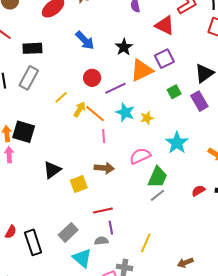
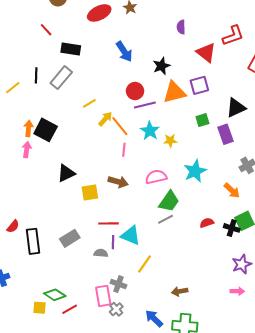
red circle: (92, 78) -> (135, 91), moved
cyan triangle: (82, 258) -> (131, 235), moved, turned -30

